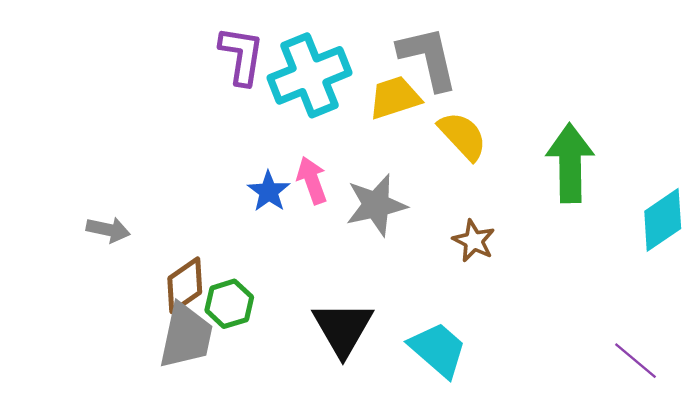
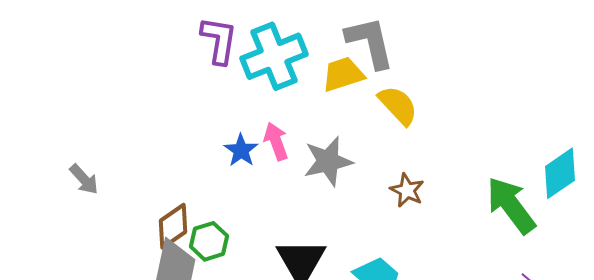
green arrow: (570, 163) -> (511, 205), moved, turned -36
gray arrow: (108, 230) -> (84, 179), moved, turned 36

